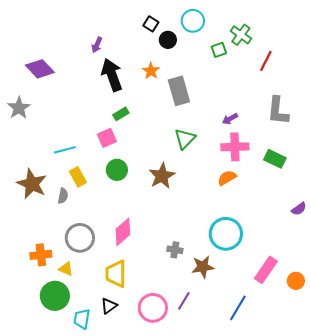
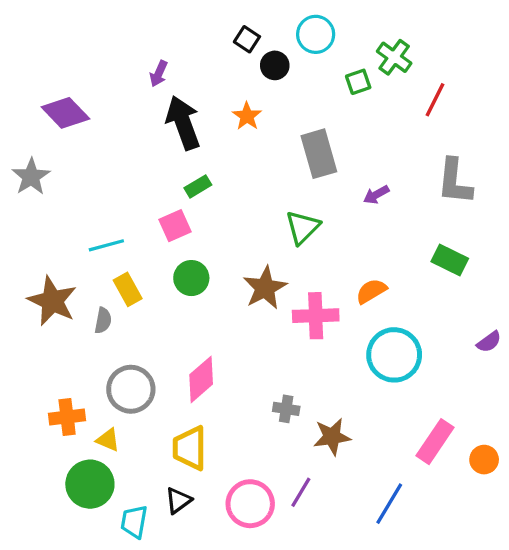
gray rectangle: (179, 91) -> (319, 154), moved
pink cross: (235, 147) -> (316, 316), moved
cyan circle: (226, 234) -> (394, 355), moved

